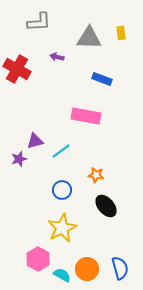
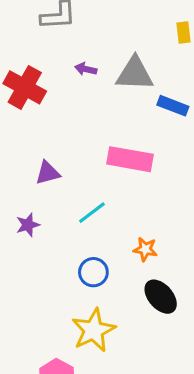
gray triangle: (89, 38) -> (135, 74), moved
blue rectangle: (102, 79) -> (173, 106), moved
purple triangle: (35, 141) -> (48, 173), moved

